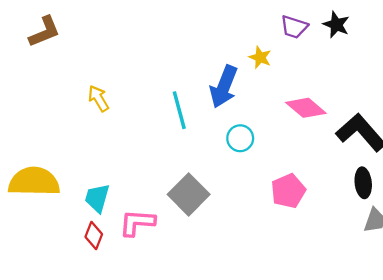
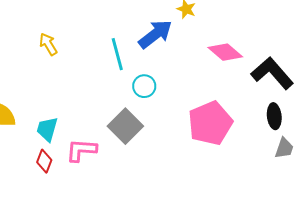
blue arrow: (224, 87) -> (155, 34), turned -150
cyan circle: (240, 138) -> (144, 86), moved
pink pentagon: (288, 191) -> (210, 123), size x1.5

